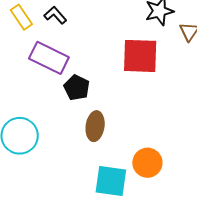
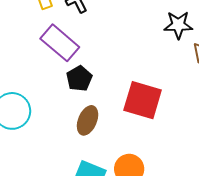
red square: (140, 56) -> (143, 100), moved

